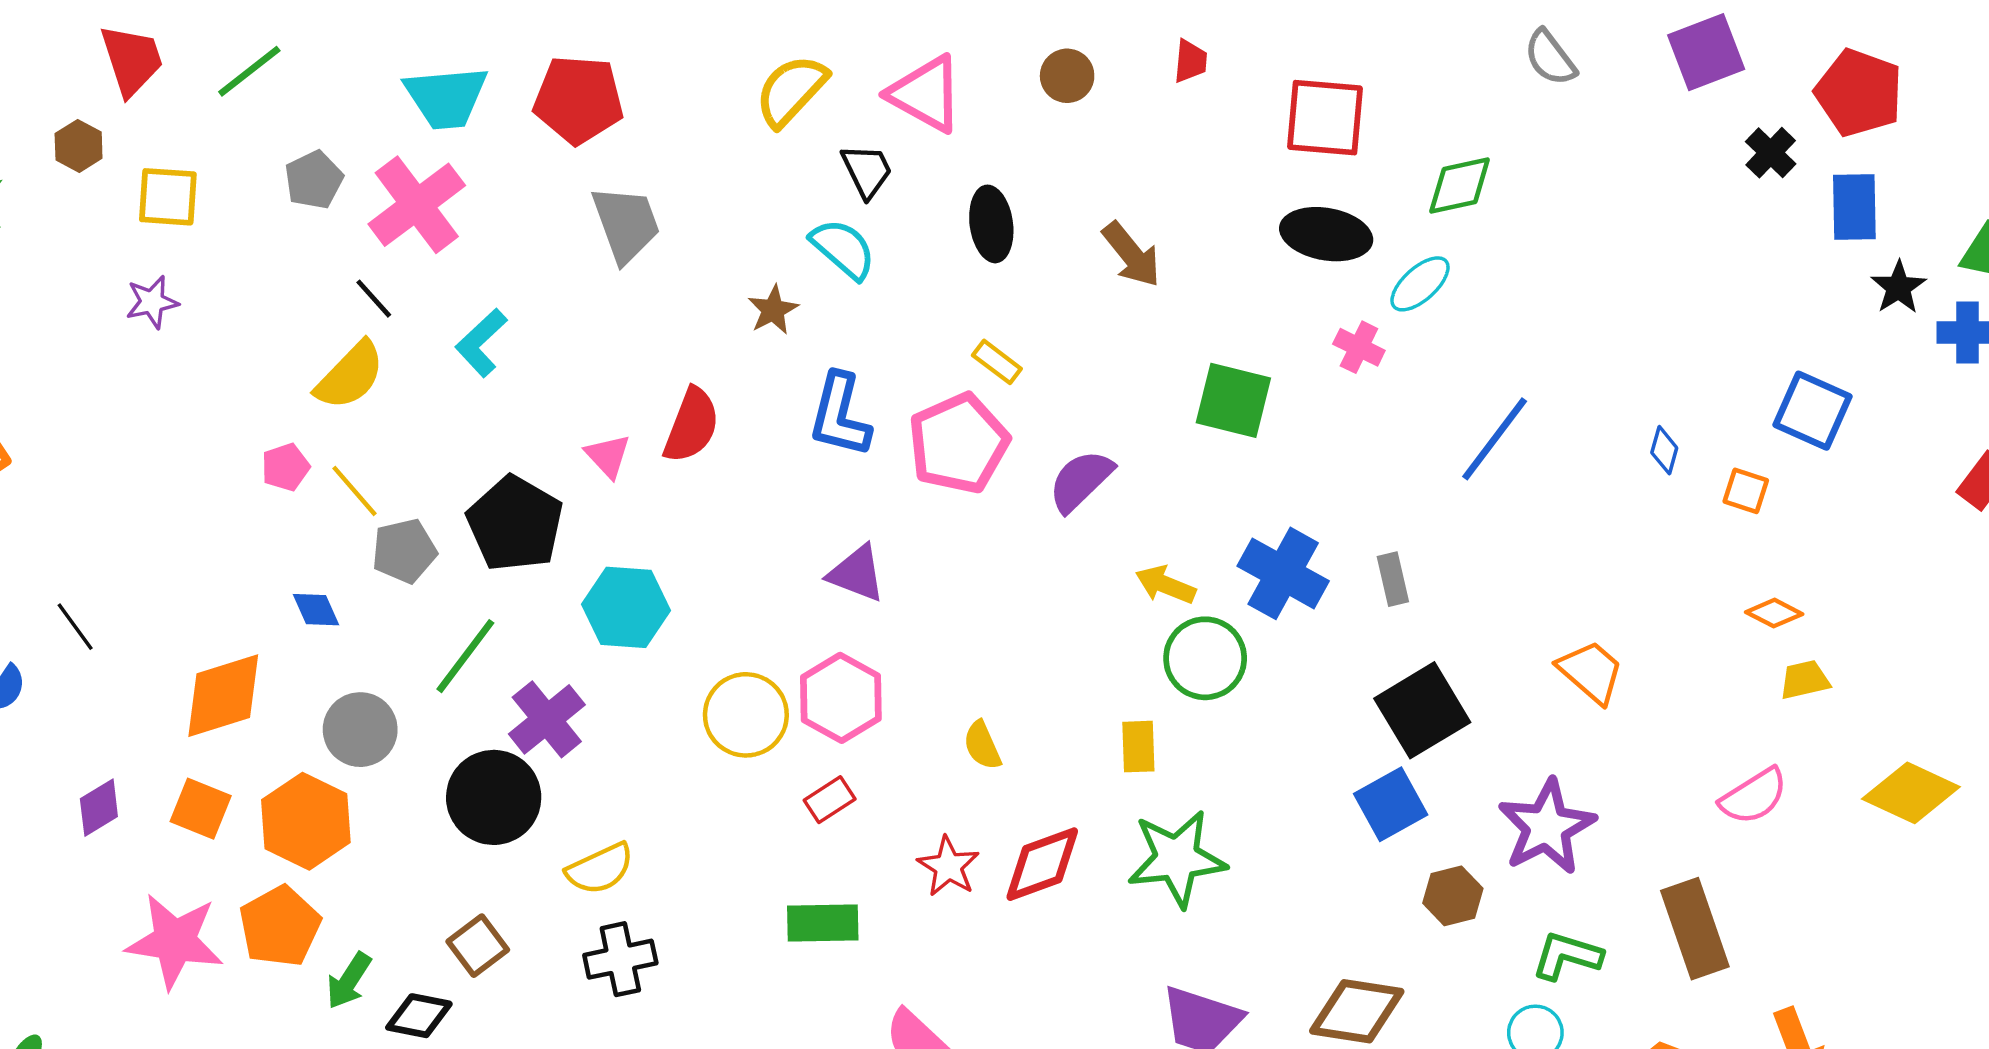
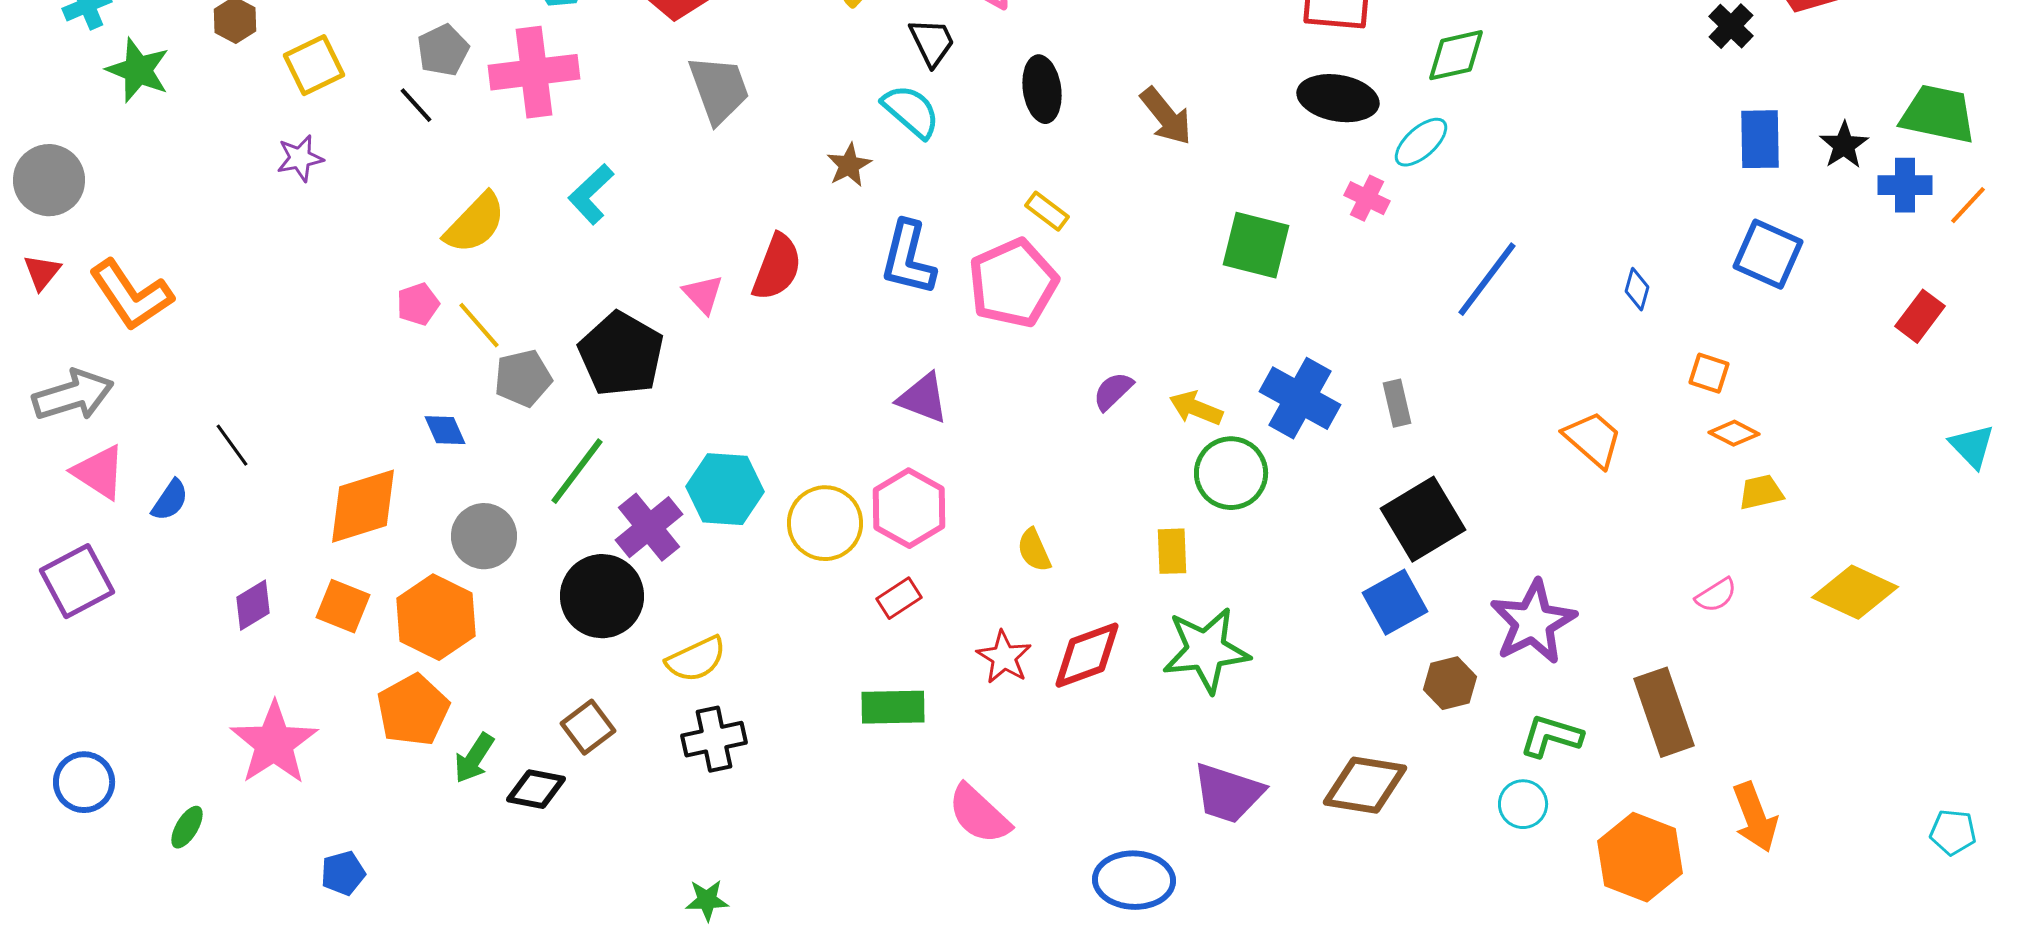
yellow square: (168, 197) -> (314, 65), turned -30
pink cross: (417, 205) -> (534, 72), turned 30
blue rectangle: (1854, 207) -> (1760, 139), moved
black line: (374, 299) -> (416, 105), moved
purple semicircle: (1081, 481) -> (1113, 391), moved, size x0.7
orange square: (1746, 491) -> (1709, 373), moved
cyan hexagon: (626, 607) -> (725, 489), moved
orange trapezoid: (1591, 672) -> (1593, 439), moved
pink semicircle: (1754, 796) -> (1716, 595), size x0.7
pink star: (175, 941) -> (274, 743), moved, turned 30

